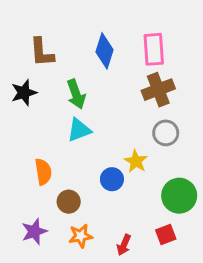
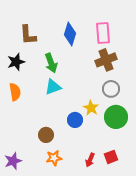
orange semicircle: (43, 172) -> (15, 92), moved
green circle: (179, 196) -> (116, 117), moved
purple star: (34, 231) -> (13, 161), moved
red arrow: (124, 245) -> (90, 160), moved

